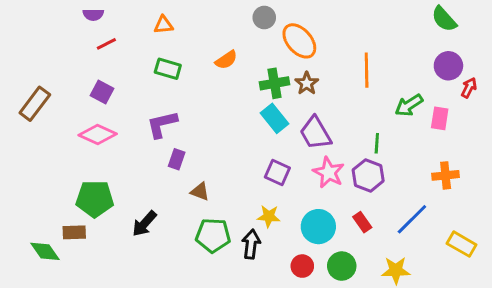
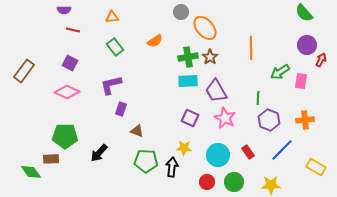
red line: (106, 44) -> (73, 30), turned 40
green rectangle: (168, 69) -> (115, 47), turned 36
cyan rectangle: (275, 118) -> (188, 81), turned -54
purple hexagon: (368, 175) -> (269, 120), moved

